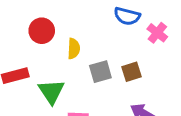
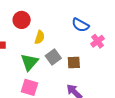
gray square: (100, 72) -> (53, 57), turned -35
green triangle: (51, 92) -> (30, 62), moved

